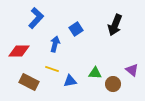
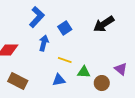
blue L-shape: (36, 18) -> (37, 17), moved
black arrow: (115, 25) -> (104, 24), turned 35
yellow line: (52, 69) -> (65, 60), moved

